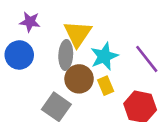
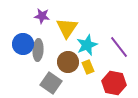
purple star: (30, 22) -> (42, 16), moved
gray ellipse: (66, 55) -> (38, 50), moved

